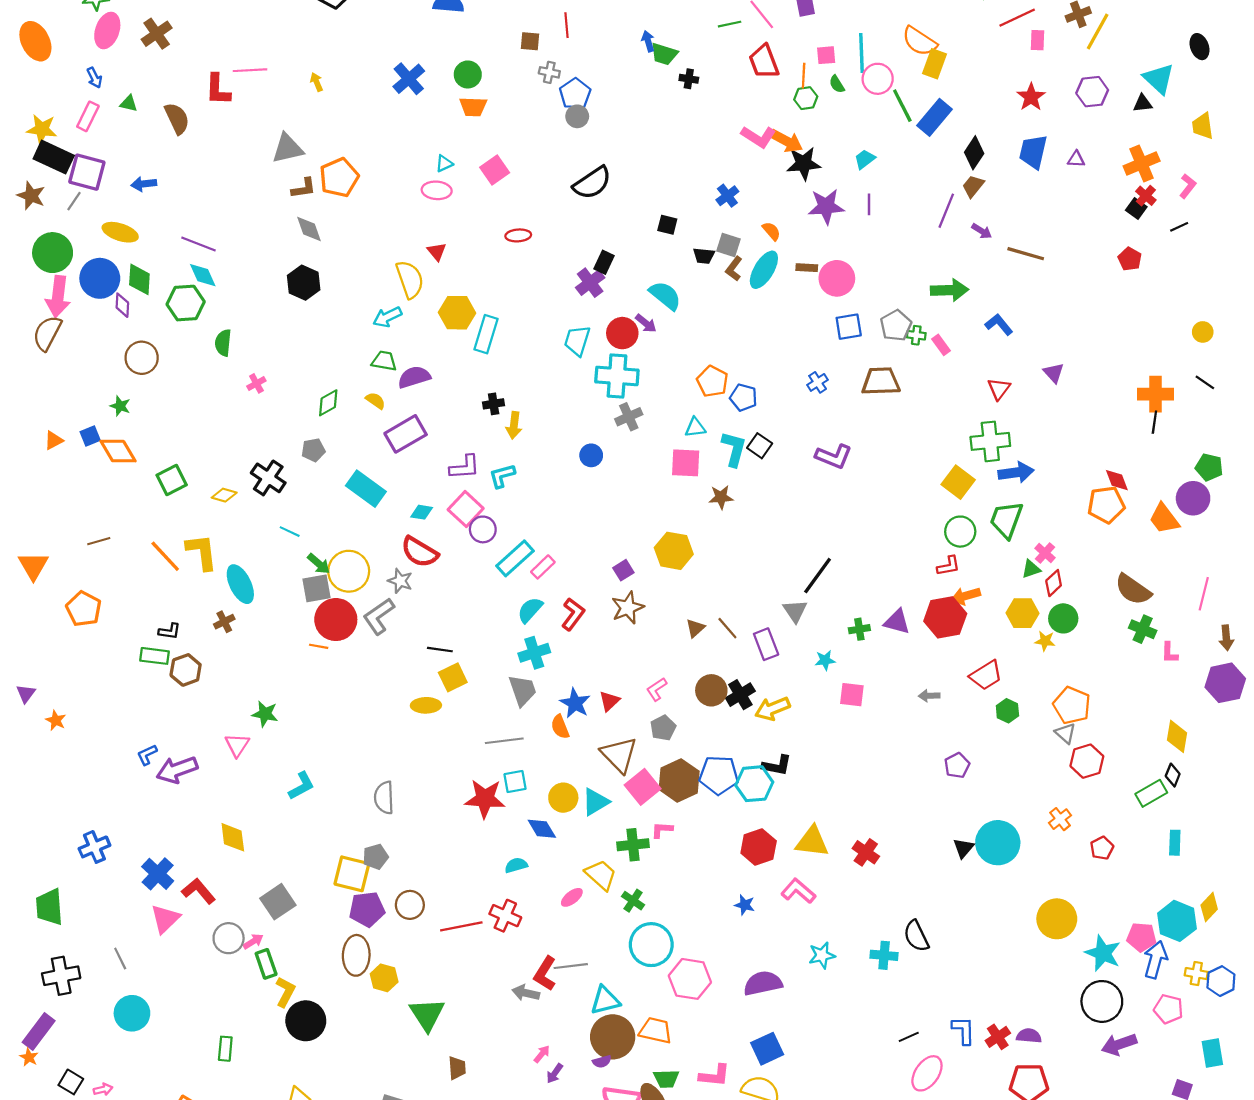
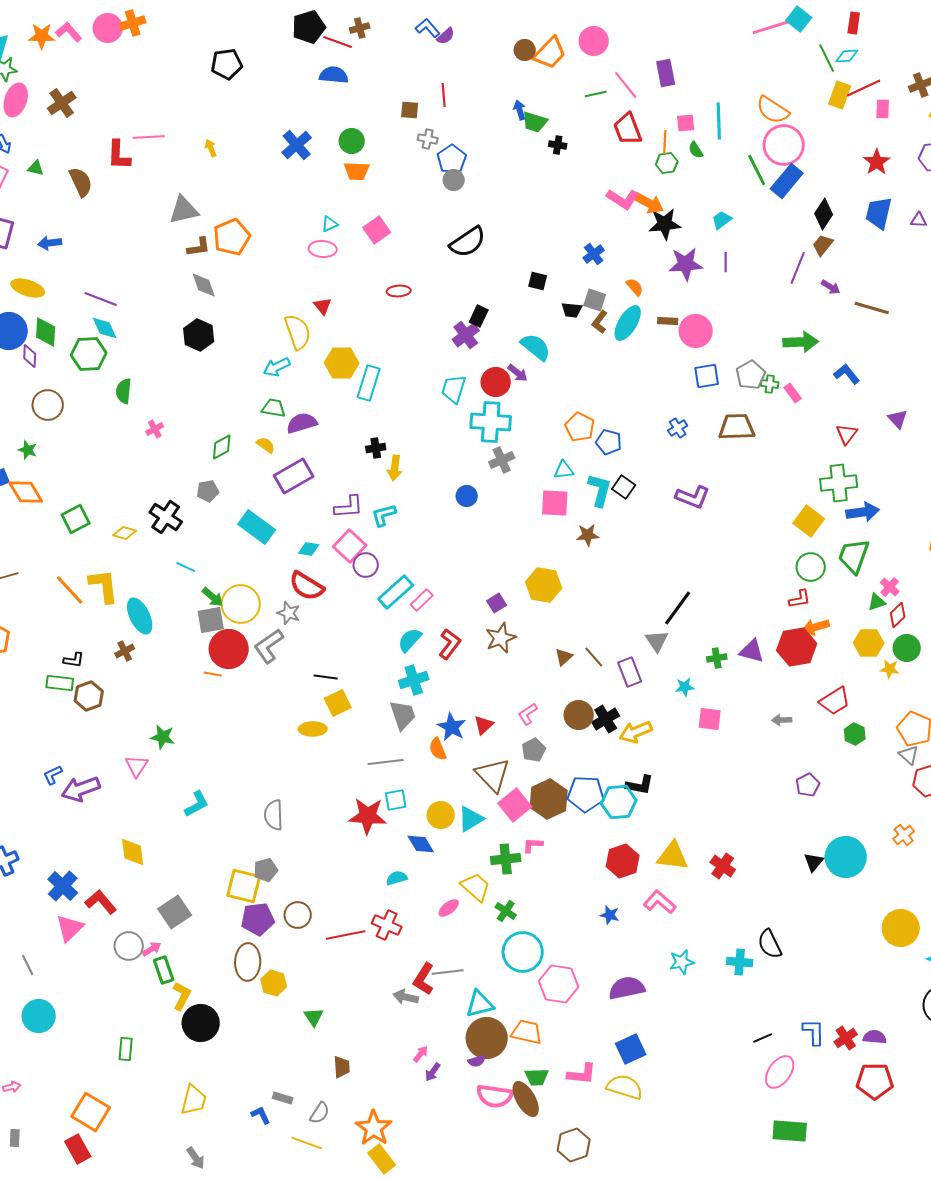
yellow rectangle: (934, 64) -> (840, 95), moved
pink circle: (878, 79) -> (784, 145), moved, size x1.4
green triangle: (427, 1014) -> (314, 1017), size x0.6

